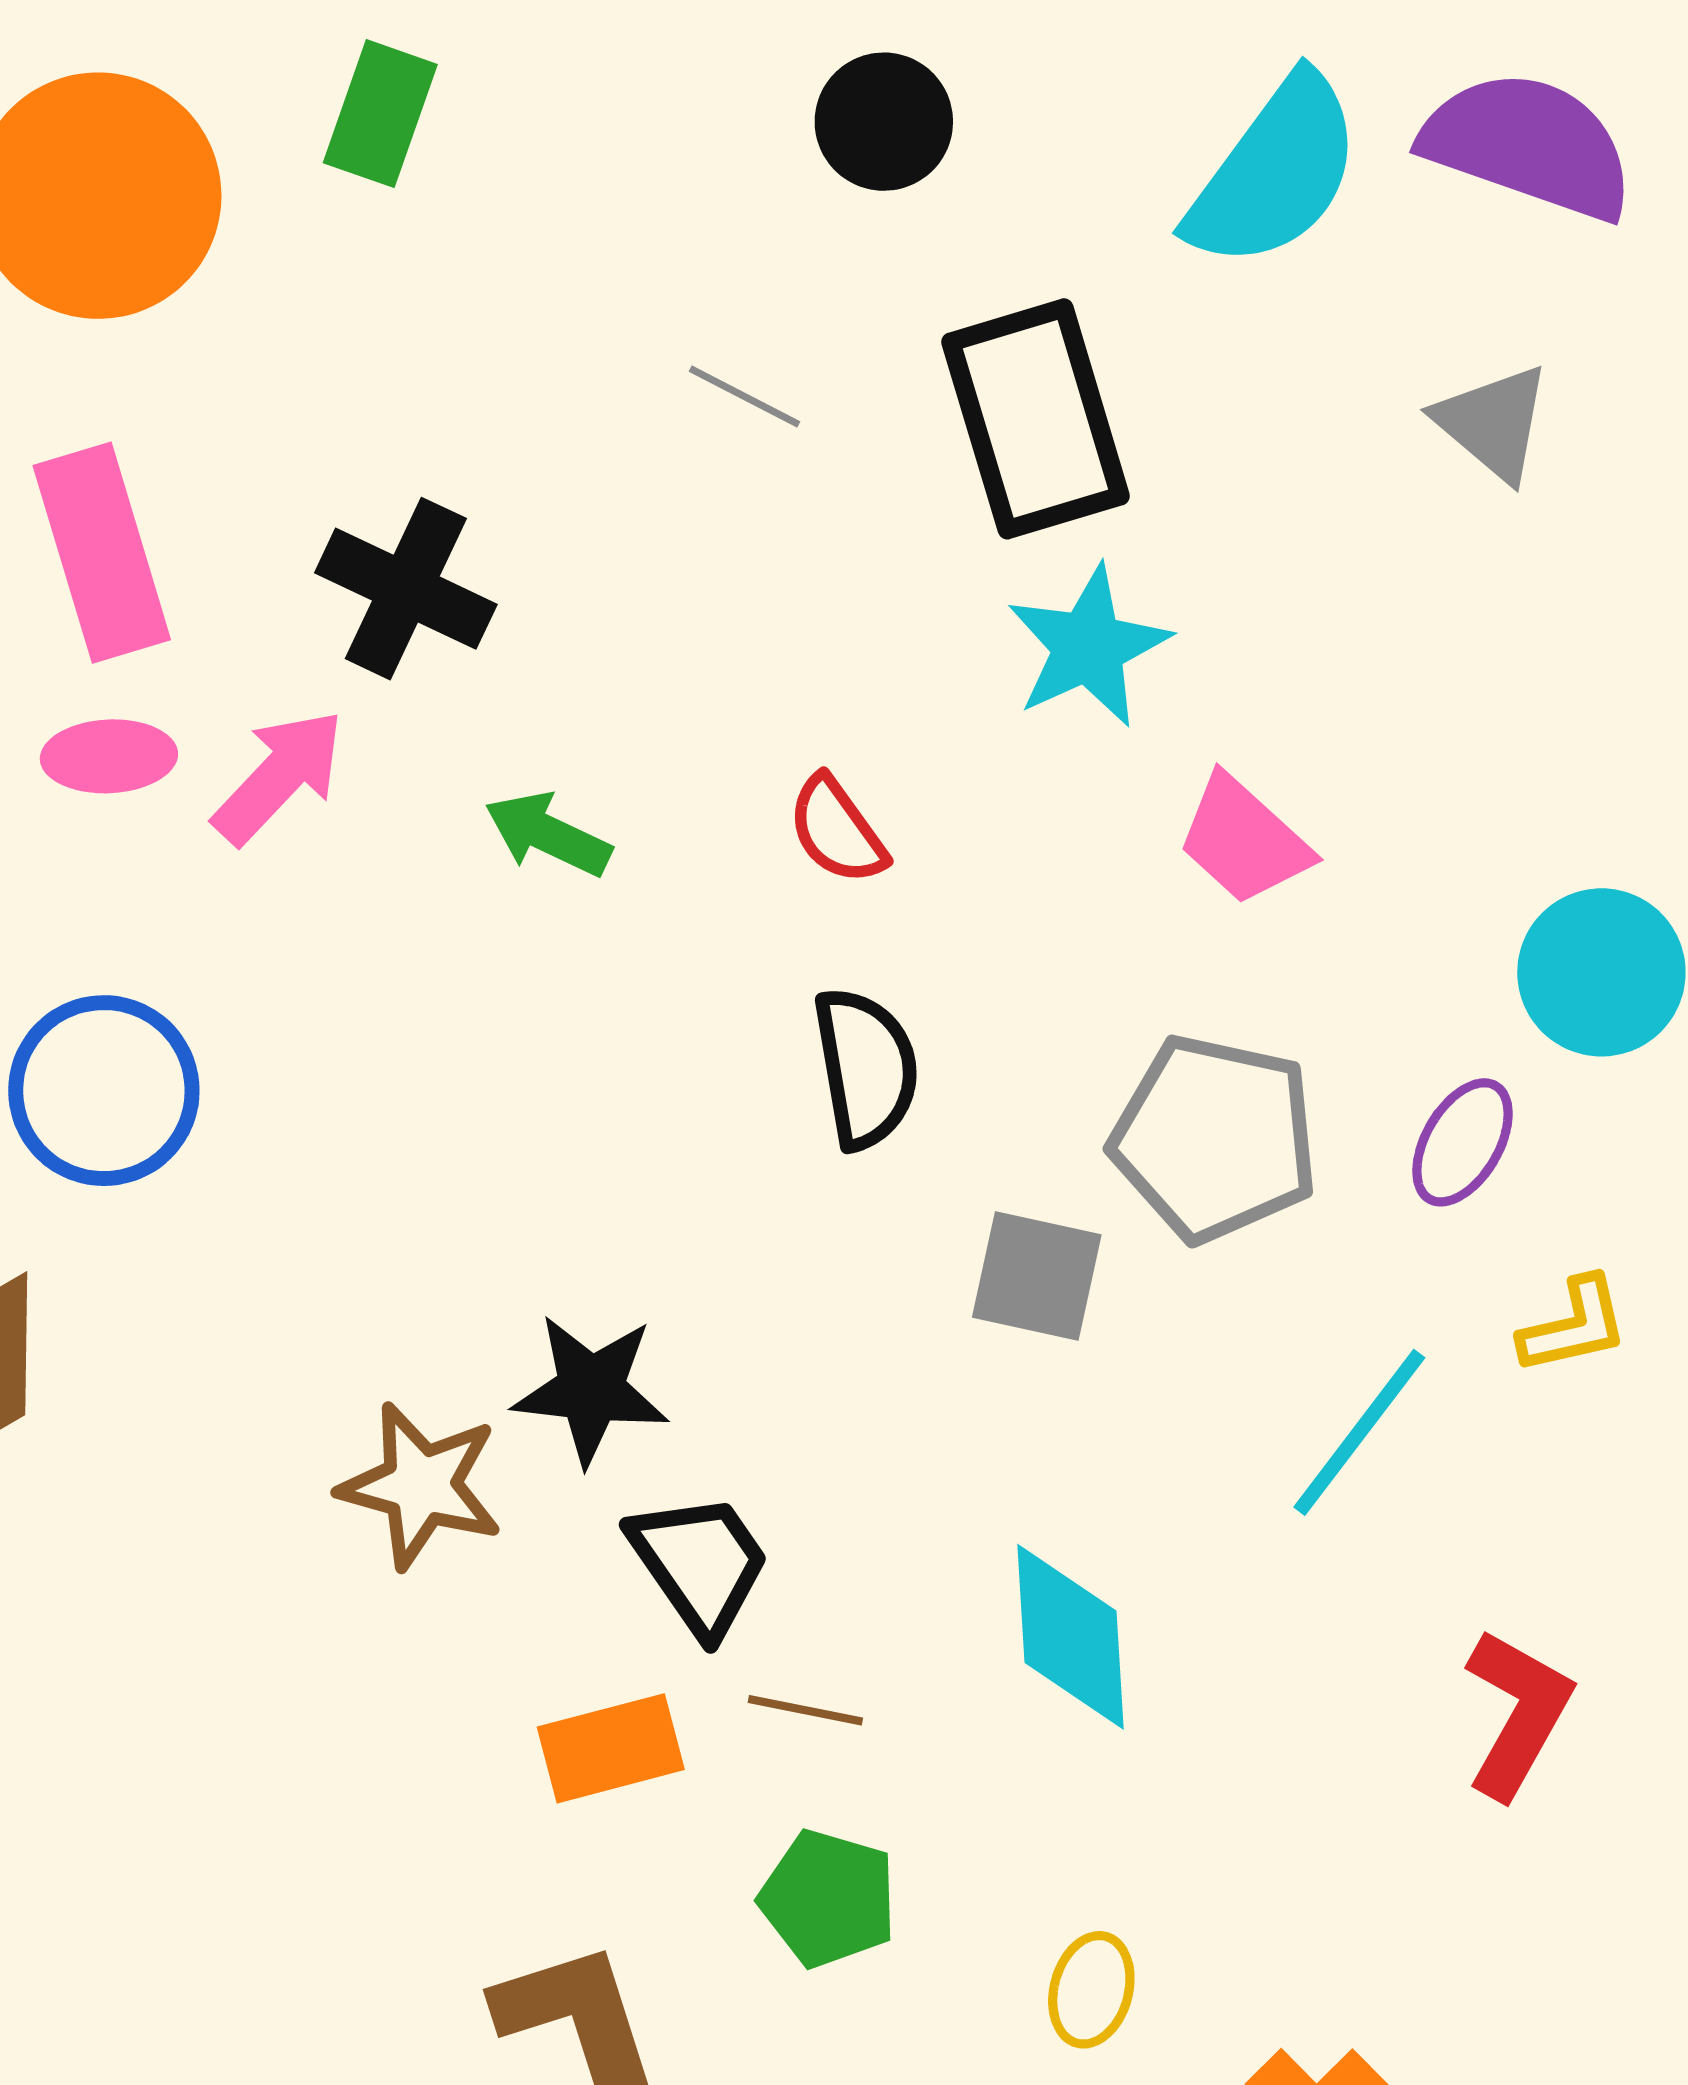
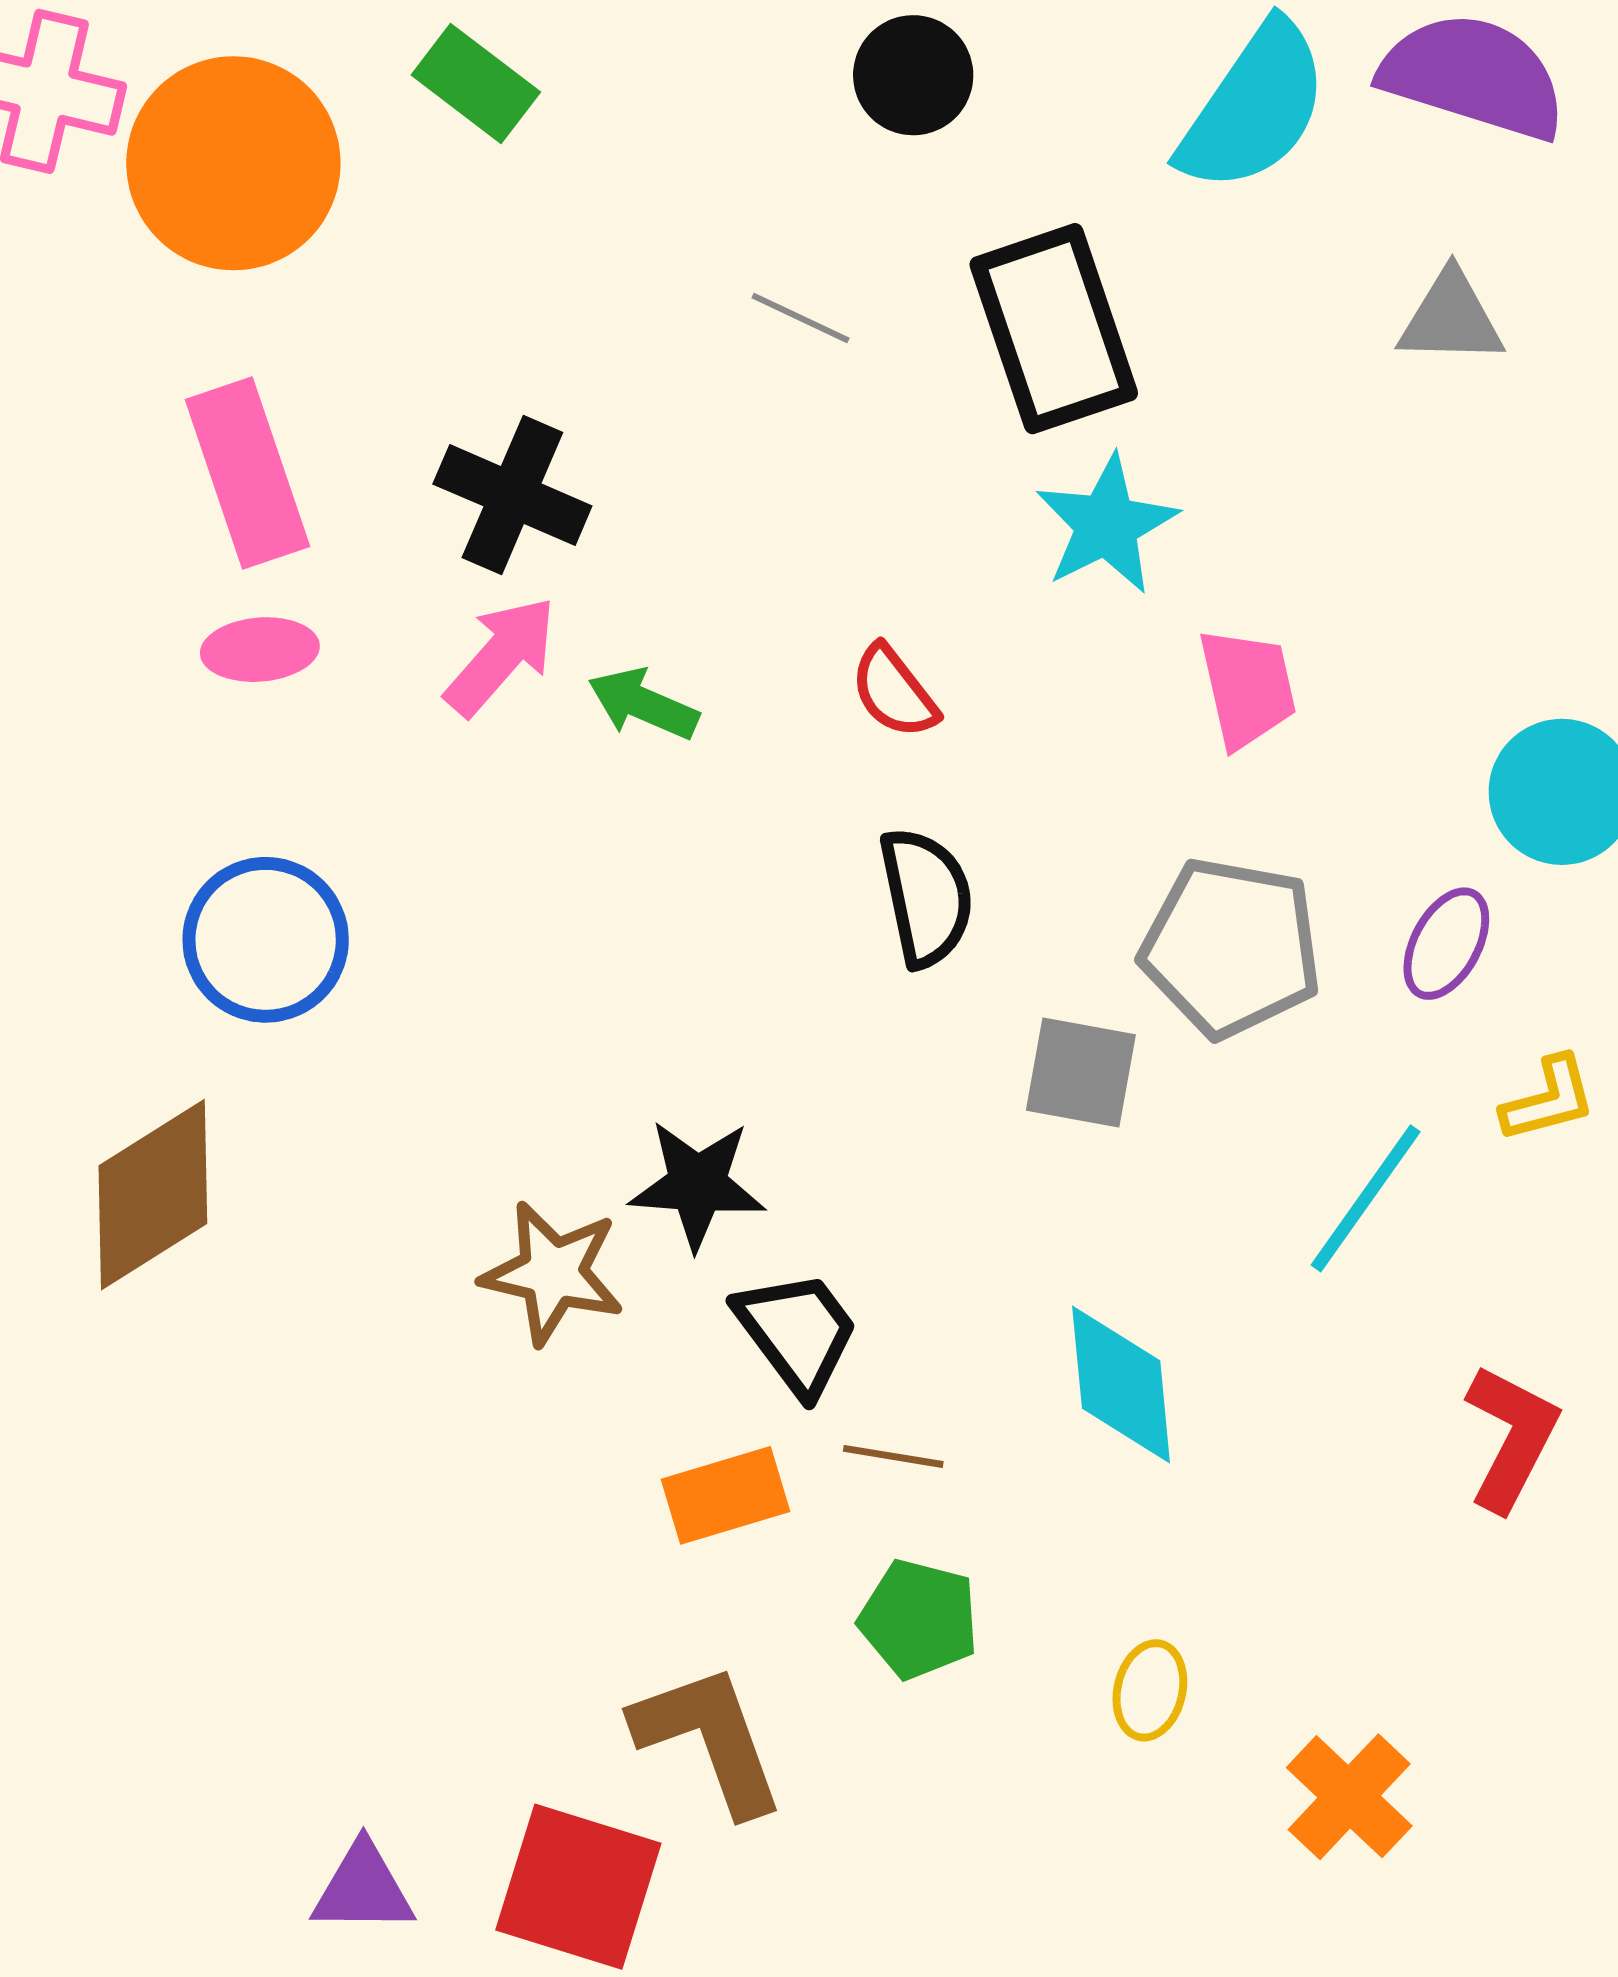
green rectangle: (380, 114) -> (476, 83), turned -70
gray triangle: (1493, 423) -> (1451, 318), turned -37
pink arrow: (279, 777) -> (501, 656), moved
pink trapezoid: (1244, 840) -> (1247, 688), turned -143

